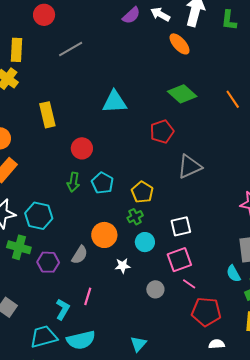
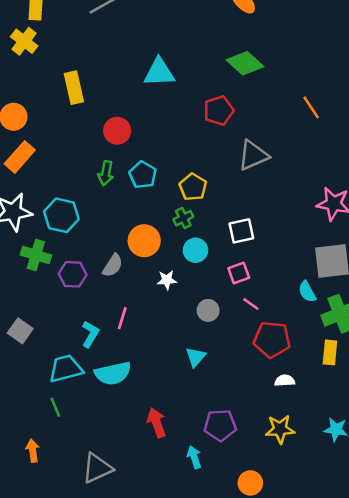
orange line: (233, 99) -> (311, 107), moved
pink square: (179, 260) -> (239, 273), size x0.7
cyan triangle: (138, 344) -> (196, 357), moved

